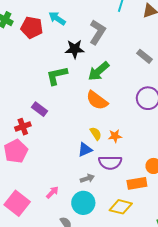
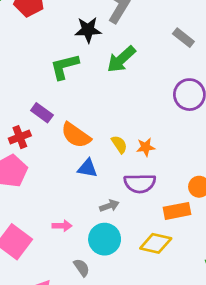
orange semicircle: (97, 100) -> (76, 135), moved
blue triangle: (85, 150) -> (88, 168), moved, turned 35
pink arrow: (52, 192) -> (62, 226), turned 48

